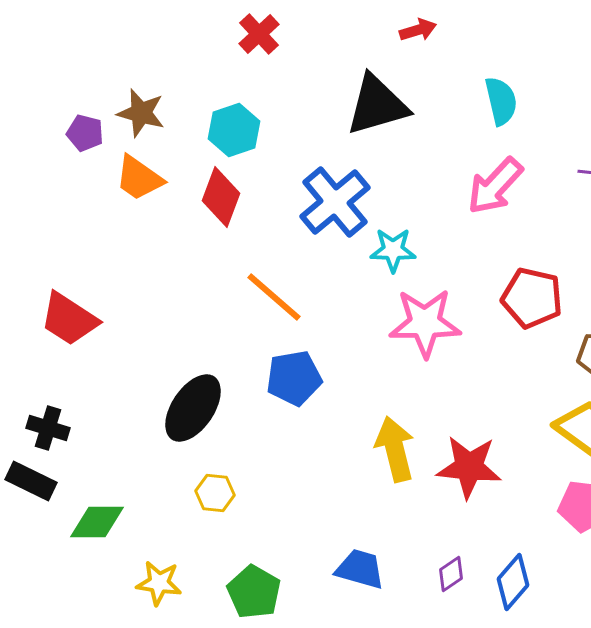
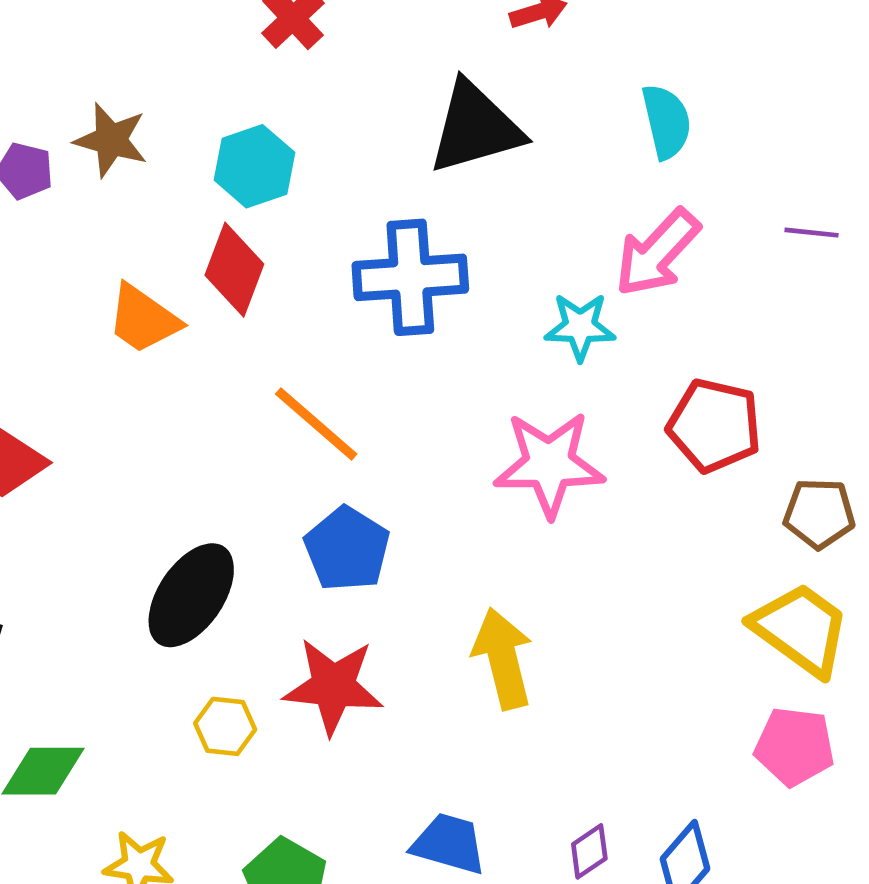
orange trapezoid: (139, 178) -> (143, 319), moved
blue cross: (335, 202) -> (410, 277), turned 36
cyan star: (393, 250) -> (580, 327), moved
blue pentagon: (294, 378) -> (347, 549), turned -30
red star: (469, 467) -> (333, 686), moved

